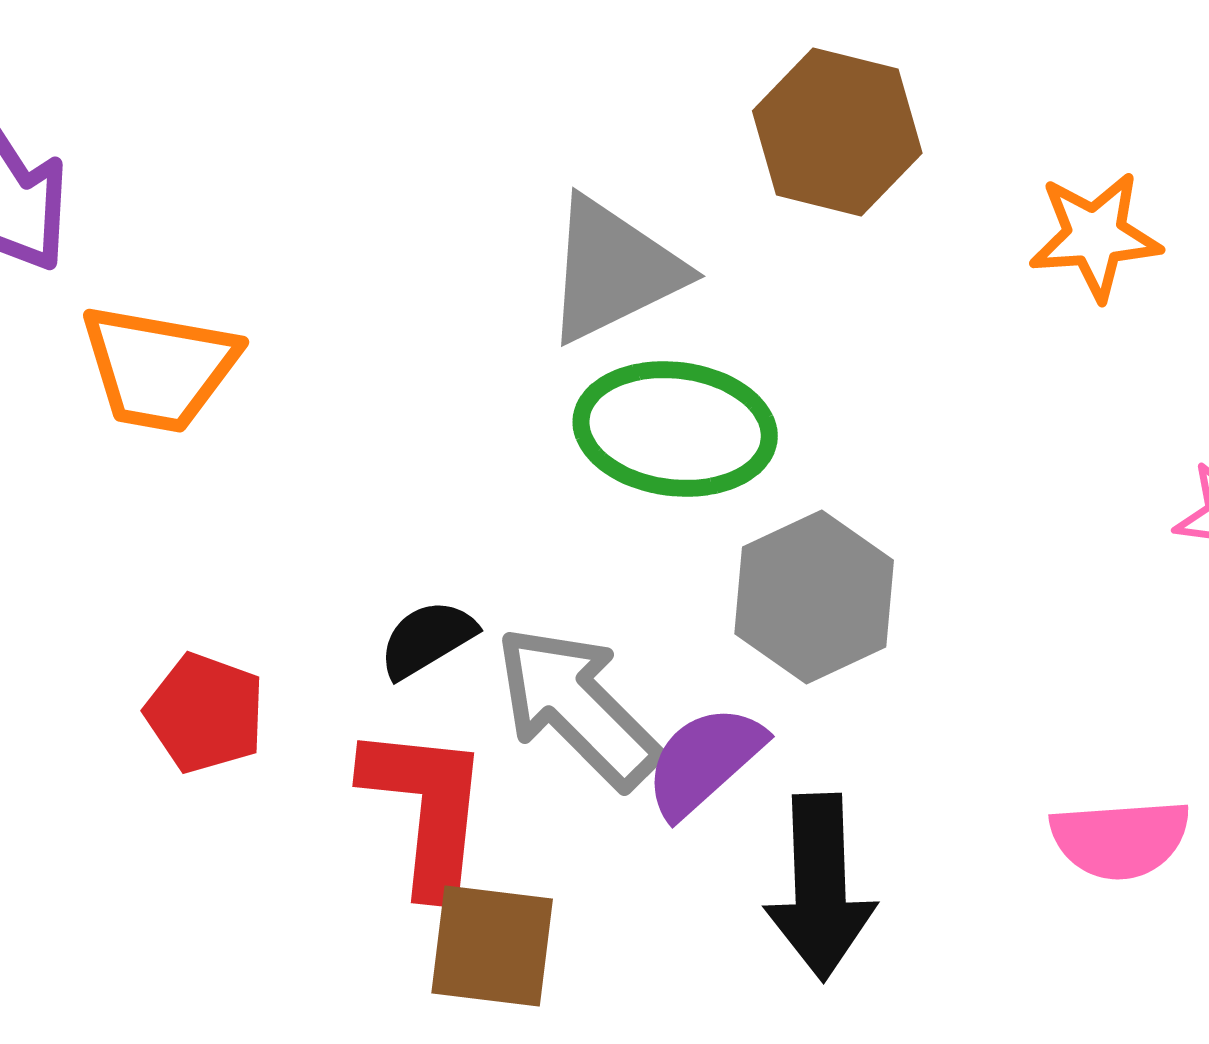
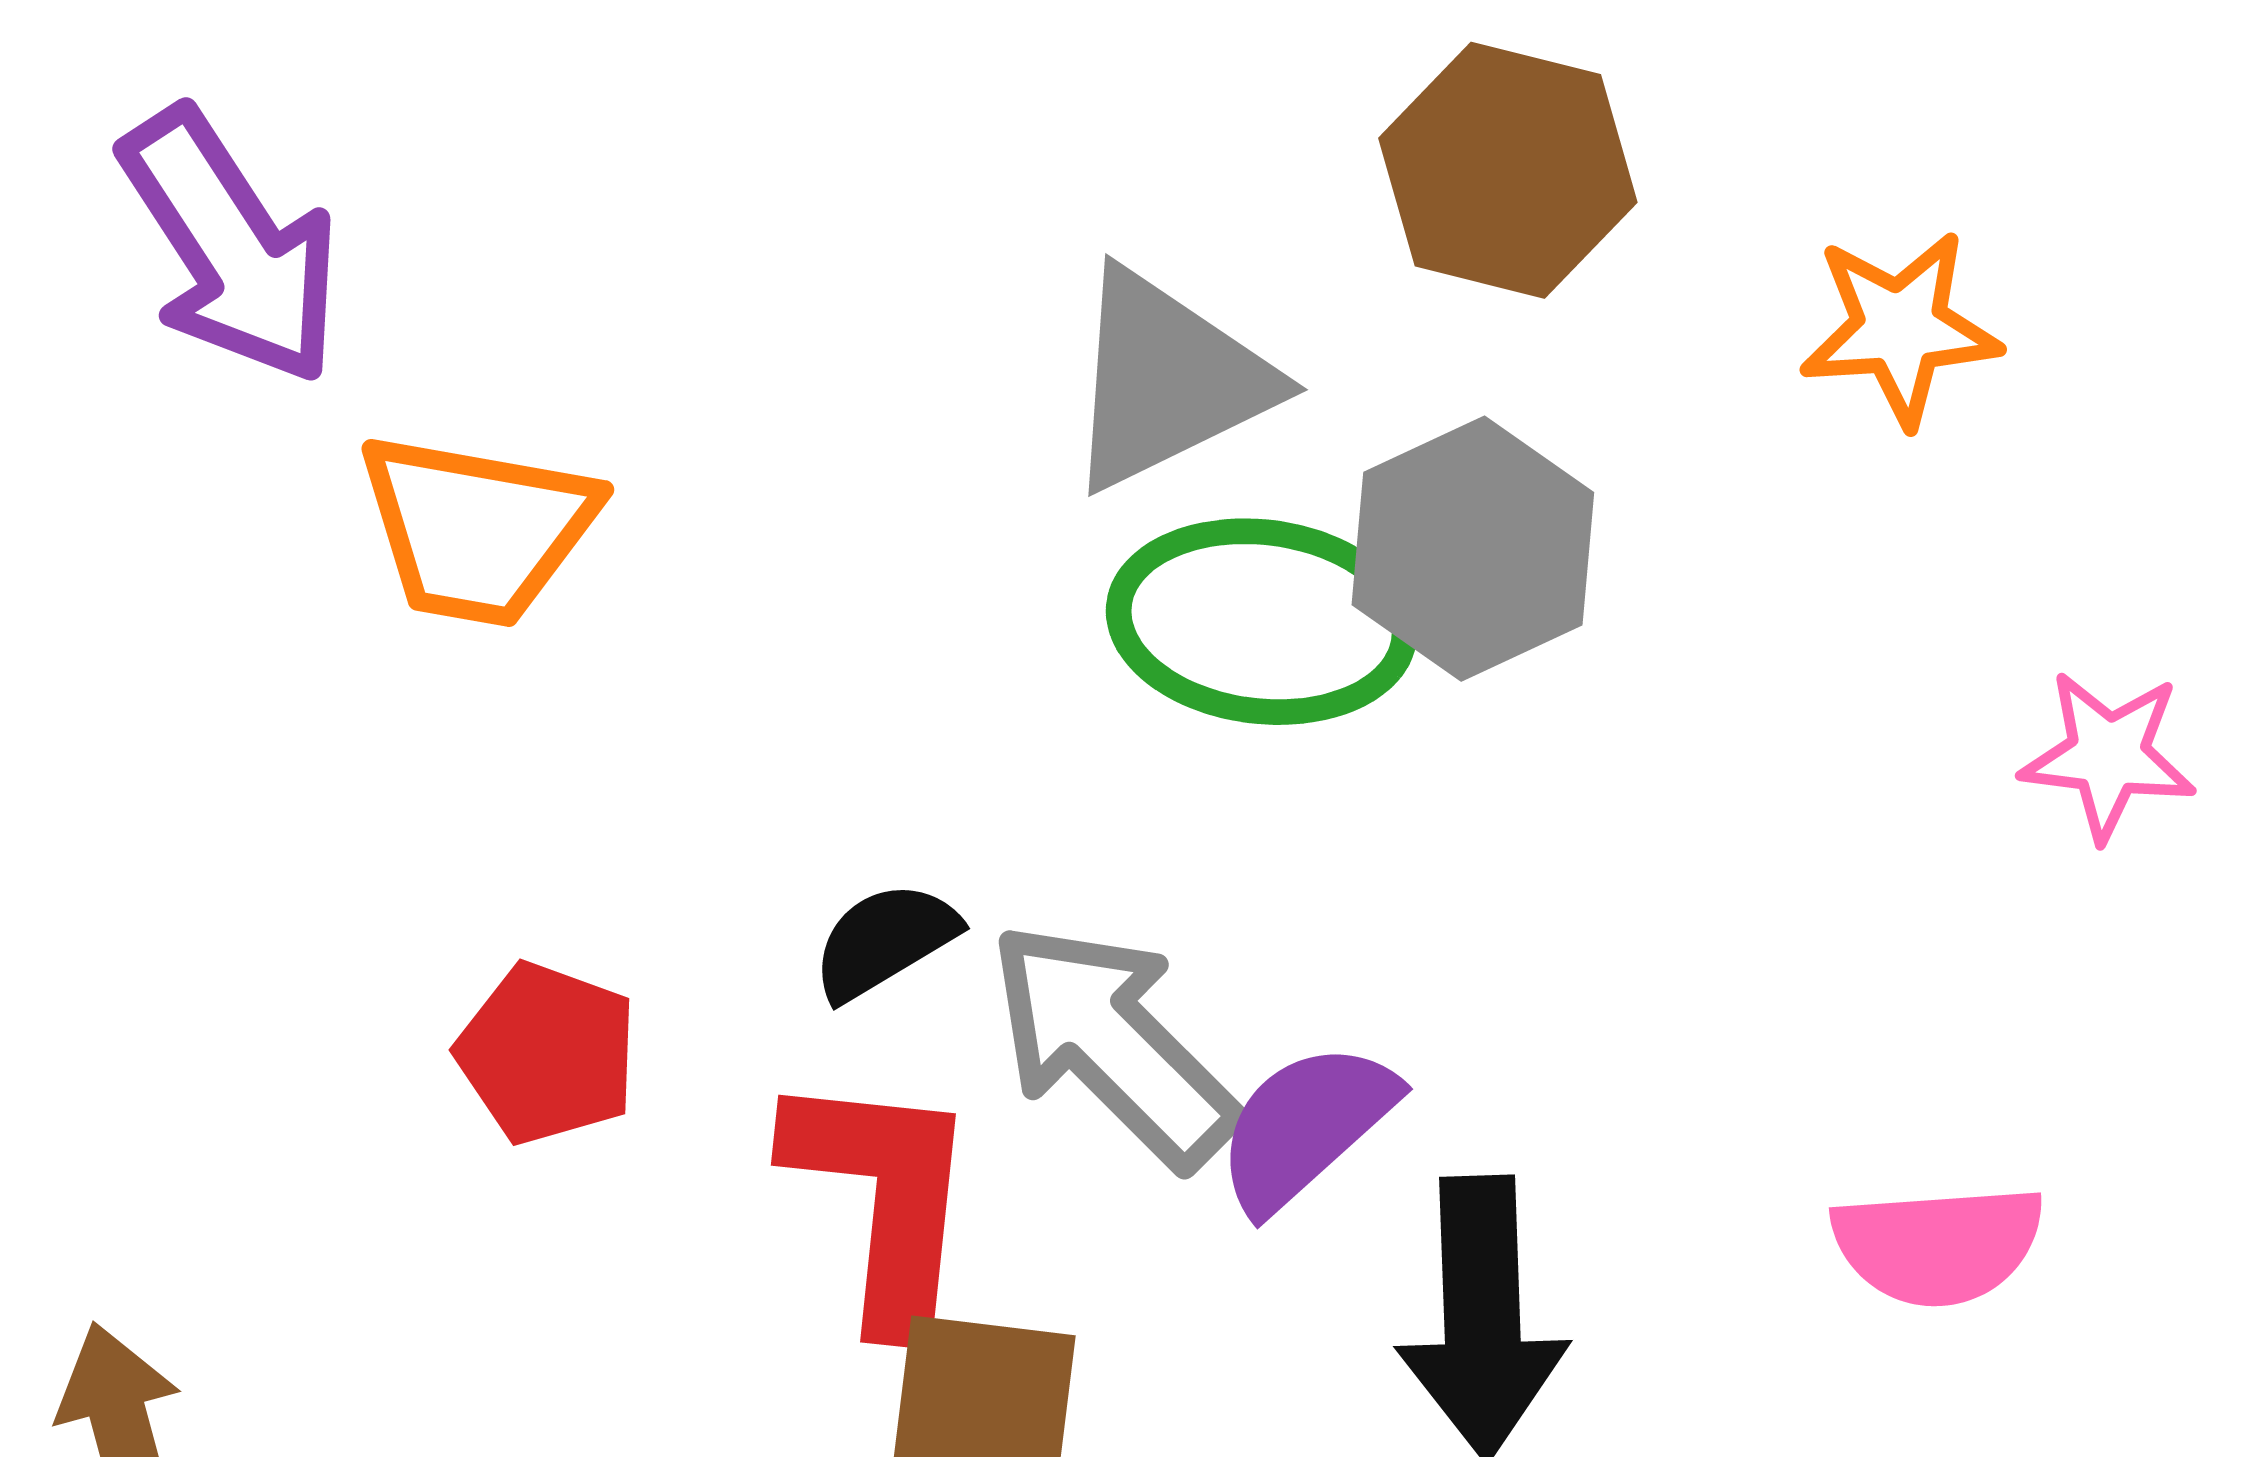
gray hexagon: (814, 597) -> (1473, 549), moved

